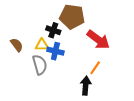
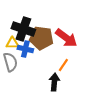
brown pentagon: (72, 17) -> (41, 38), moved
black cross: (53, 30) -> (23, 29), size x1.6

